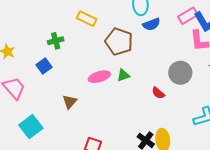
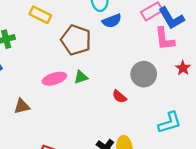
brown triangle: (70, 102) -> (22, 106), turned 35

